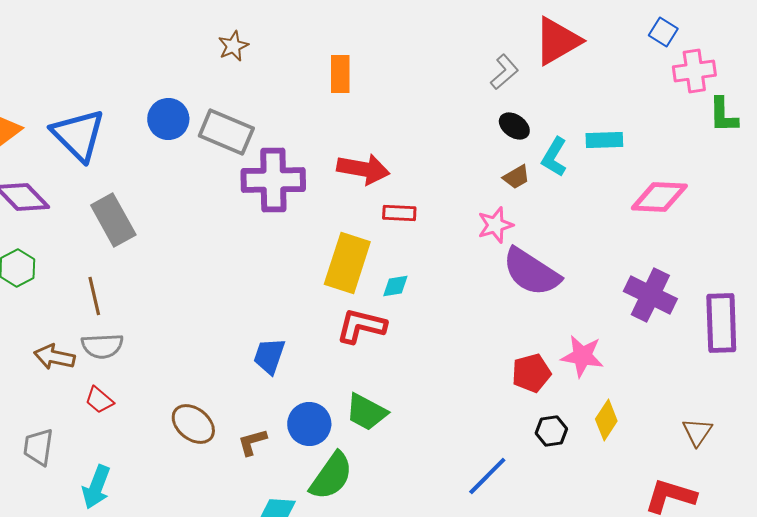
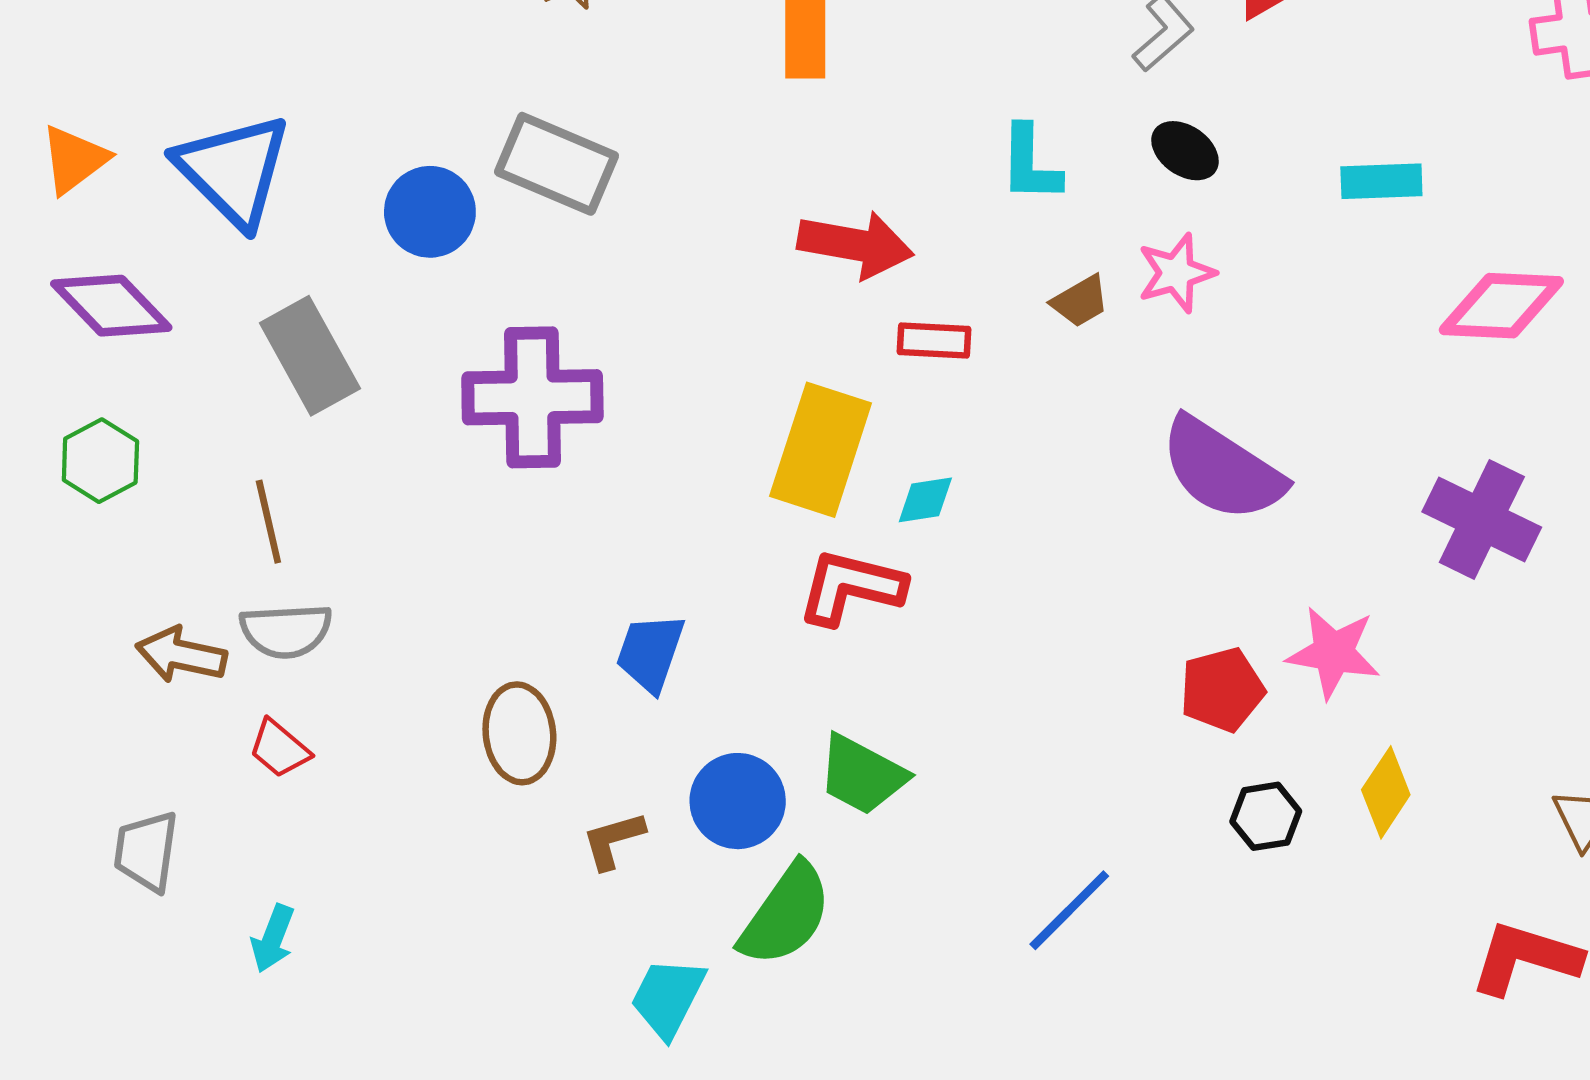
blue circle: (168, 119) -> (430, 212), moved
cyan L-shape: (554, 157) -> (1030, 164), moved, turned -30
brown trapezoid: (516, 177) -> (1080, 301), moved
purple cross: (273, 180) -> (532, 397), moved
pink star: (495, 225) -> (1176, 273), moved
brown ellipse: (193, 424) -> (519, 733), moved, turned 45
blue line: (487, 476) -> (1069, 910), moved
cyan arrow: (96, 487) -> (273, 939), size x0.7

